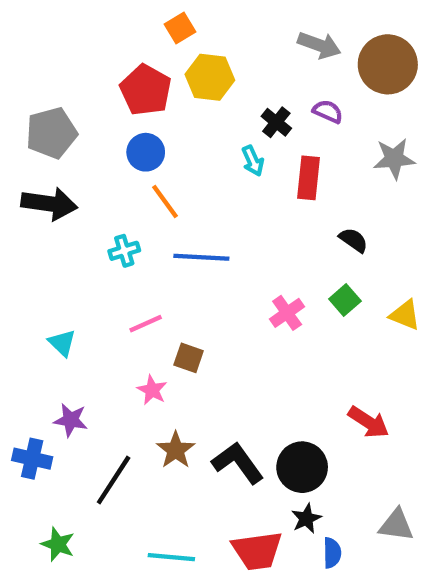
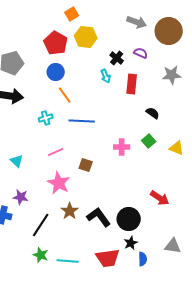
pink cross: (287, 313) -> (122, 147), turned 35
brown square: (189, 358) -> (86, 165), moved
pink star: (152, 390) -> (59, 183), size x1.6
green star: (58, 544) -> (41, 255), moved

